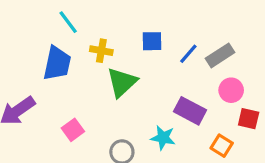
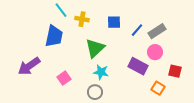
yellow cross: (101, 51) -> (82, 19), moved
pink circle: (231, 90) -> (155, 52), moved
cyan star: (163, 138) -> (101, 72), moved

